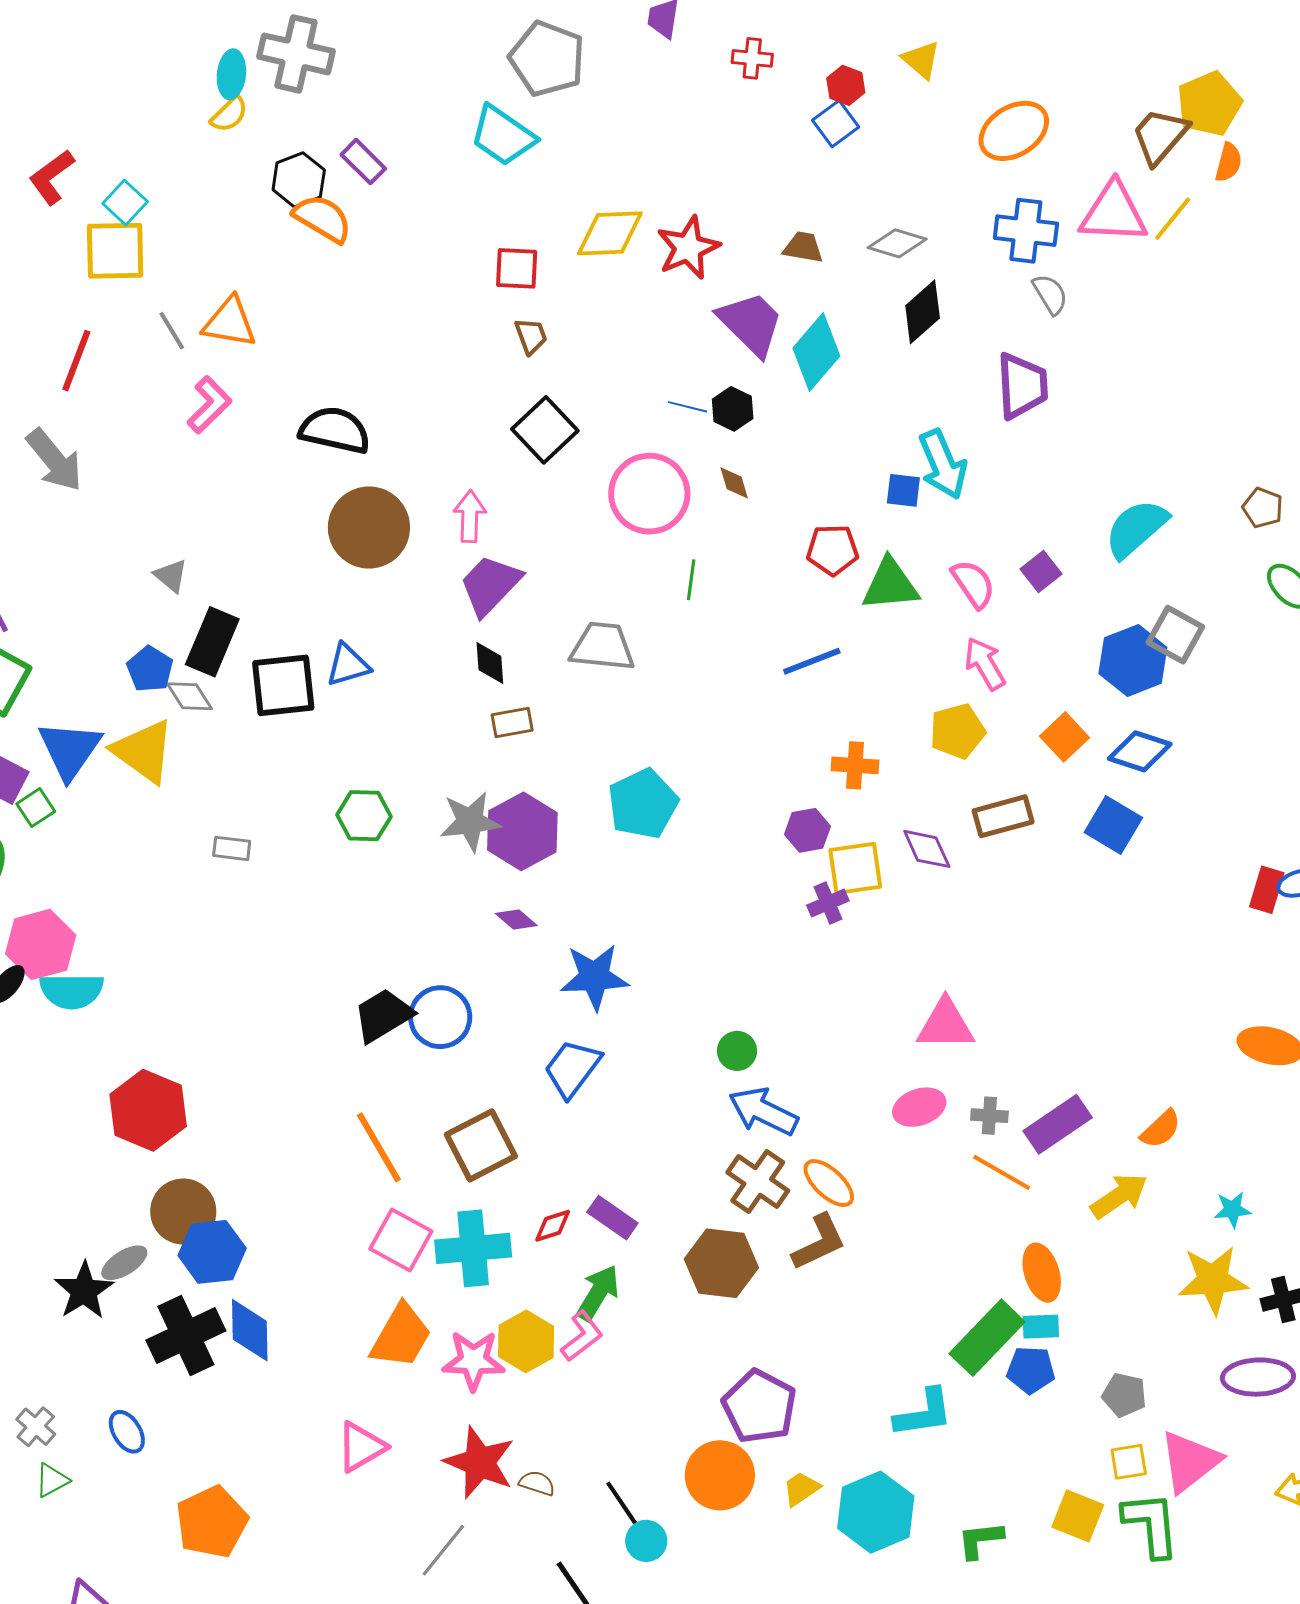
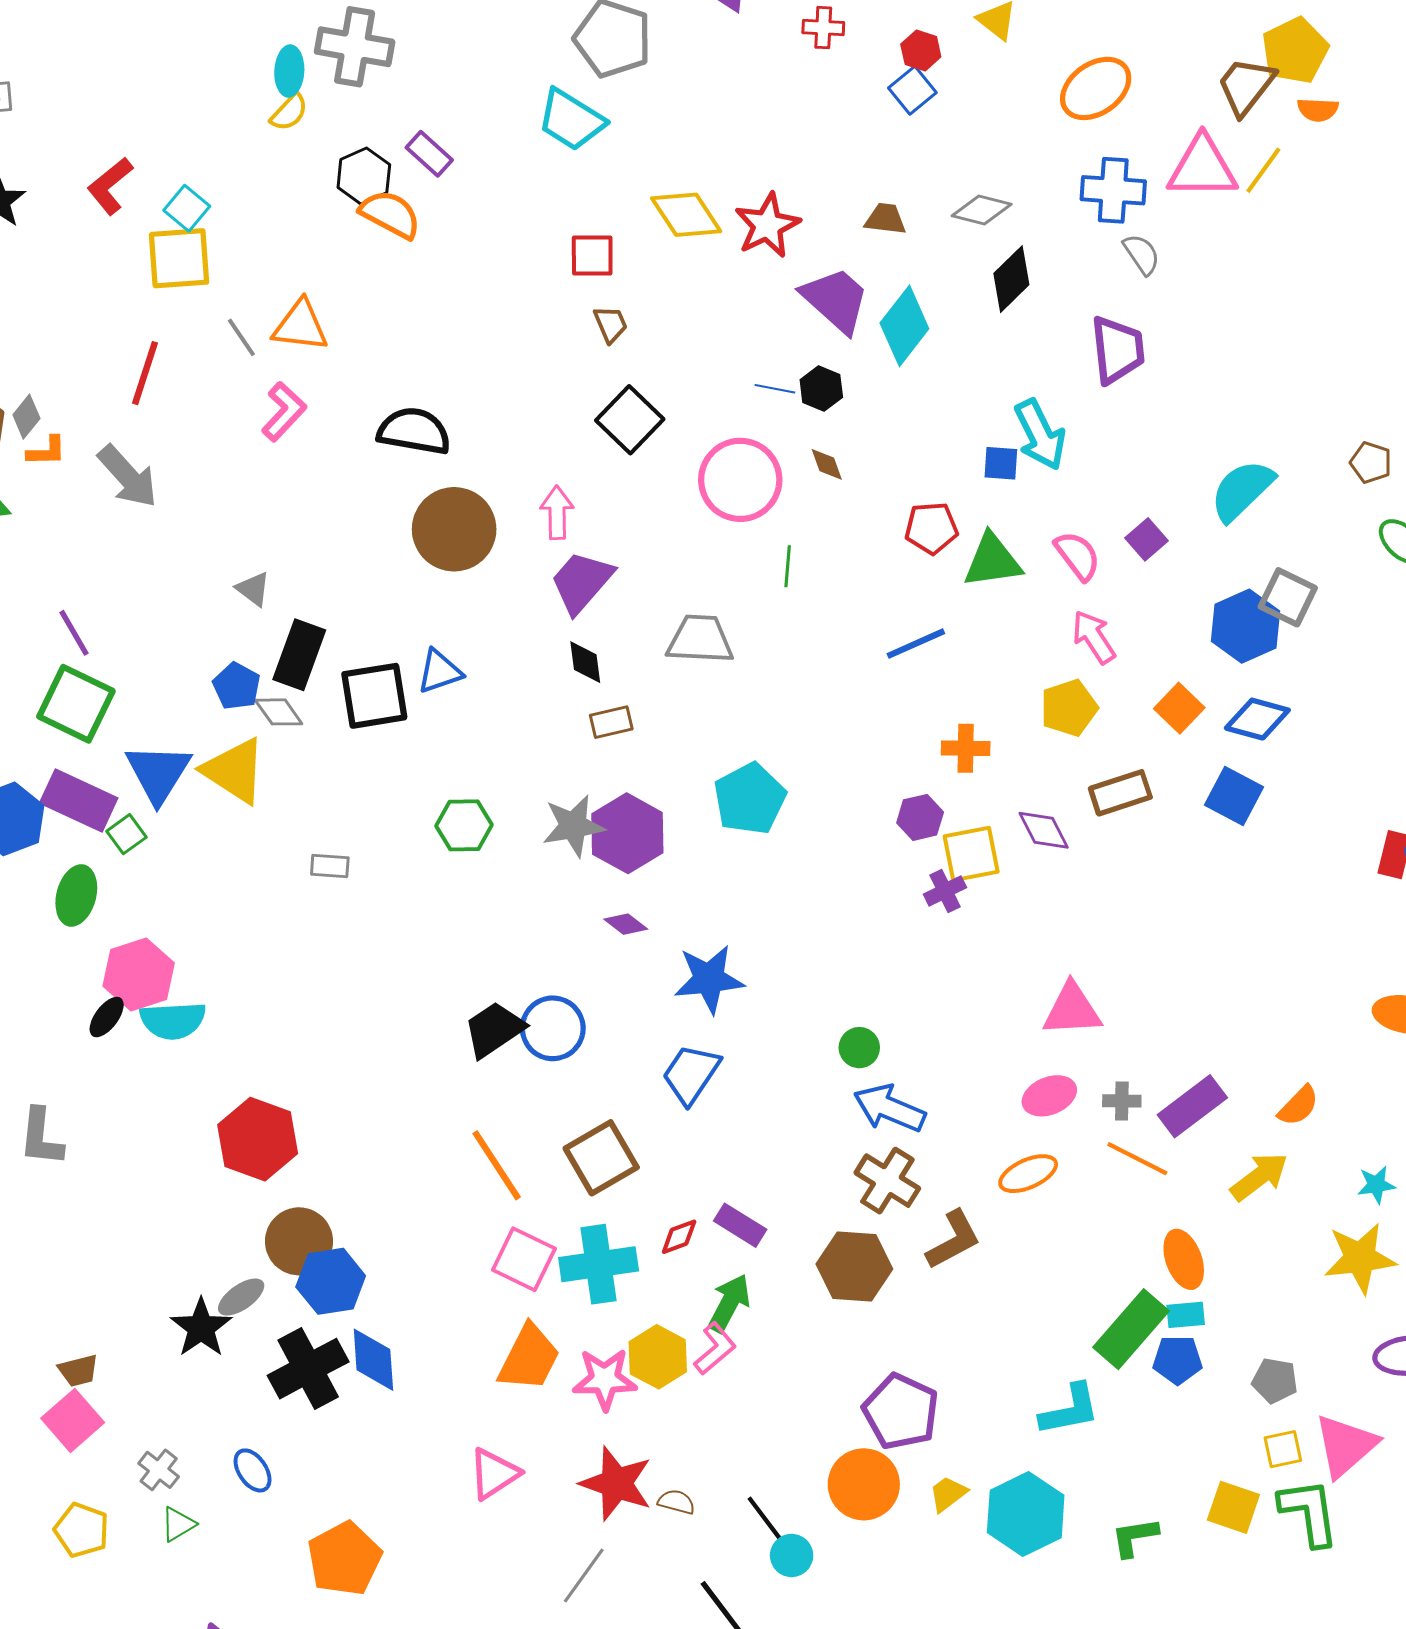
orange semicircle: (1229, 162) -> (1318, 110), turned 81
yellow diamond: (610, 233) -> (686, 215), turned 62
orange ellipse: (829, 1183) -> (1028, 1174), moved, turned -64

